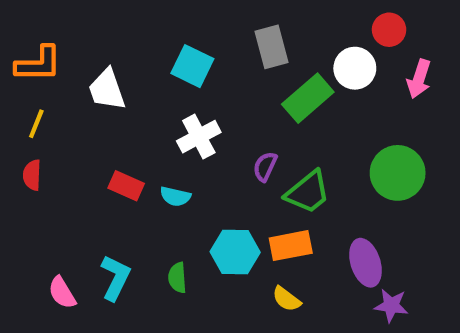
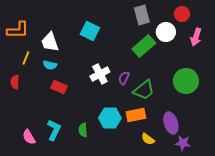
gray rectangle: (271, 47) -> (142, 15), moved
yellow line: (36, 124) -> (26, 58), moved
white cross: (199, 137) -> (100, 74), moved
cyan semicircle: (175, 196) -> (50, 65), moved
yellow semicircle: (286, 299) -> (148, 139), moved

